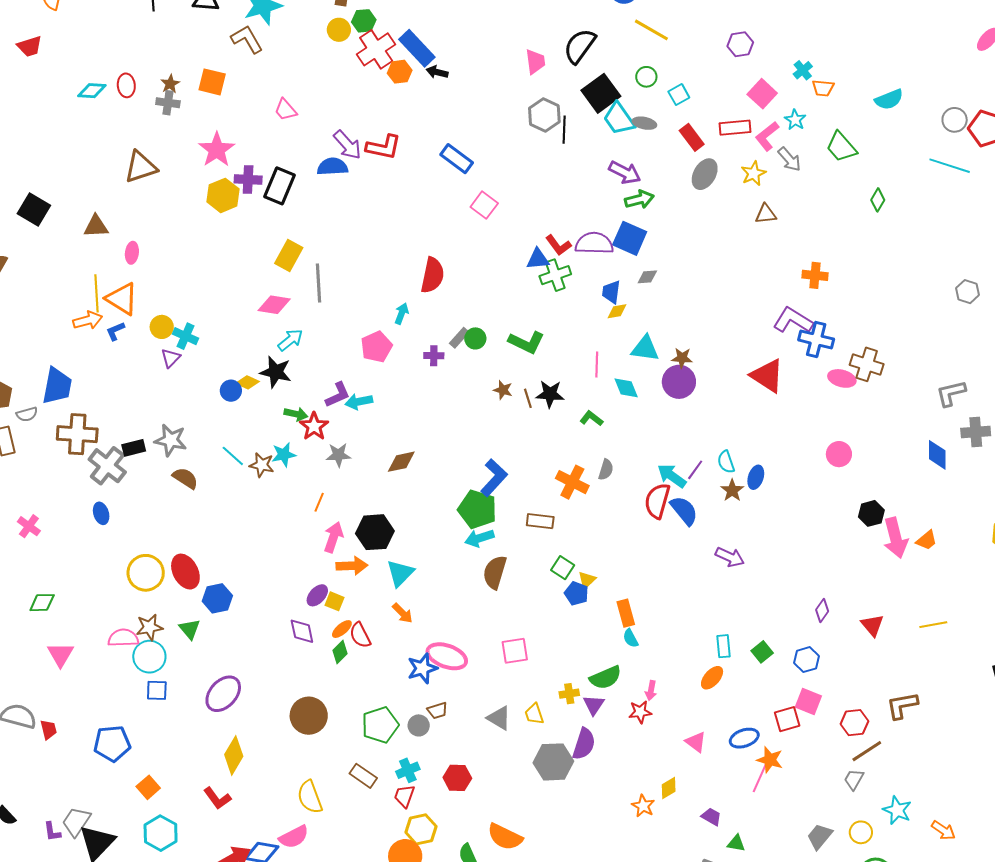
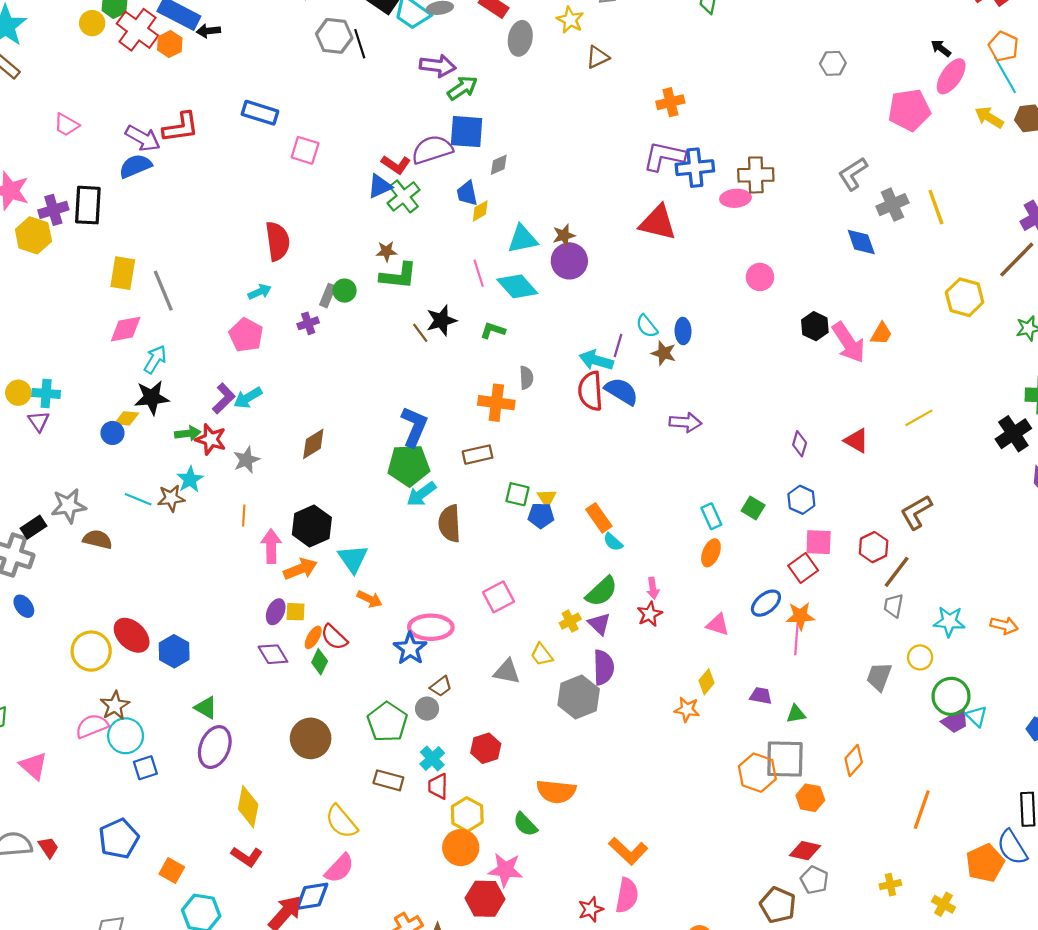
cyan arrow: (401, 314) -> (260, 292), turned 65
cyan diamond: (626, 388) -> (517, 286), size x1.4
brown star: (503, 390) -> (386, 251), moved
green triangle: (190, 629) -> (206, 708), moved

